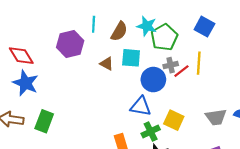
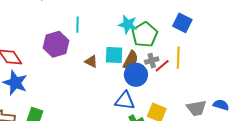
brown semicircle: (119, 31) -> (131, 60), moved

